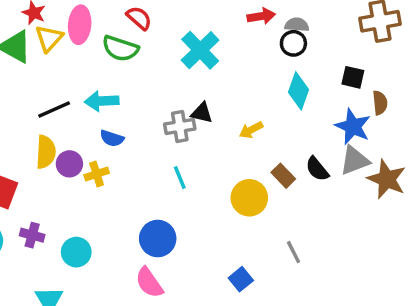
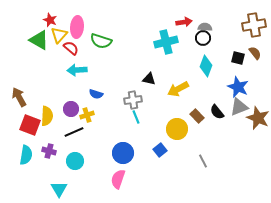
red semicircle: (139, 18) -> (71, 48), moved
cyan cross: (200, 50) -> (166, 42), moved, turned 30
cyan arrow: (102, 101) -> (77, 70), moved
brown semicircle: (380, 103) -> (255, 53), moved, turned -32
black line: (54, 110) -> (74, 132), moved
gray cross: (180, 127) -> (133, 100), moved
yellow arrow: (251, 130) -> (178, 89), size x1.5
yellow semicircle: (46, 152) -> (47, 116), moved
blue square: (241, 279) -> (160, 150), moved
pink semicircle: (149, 283) -> (118, 179), turned 54

